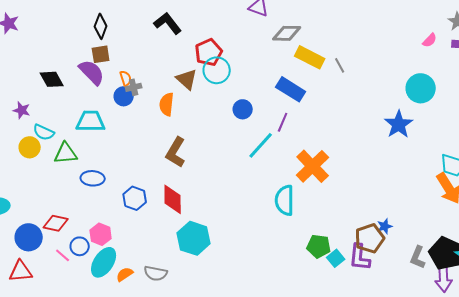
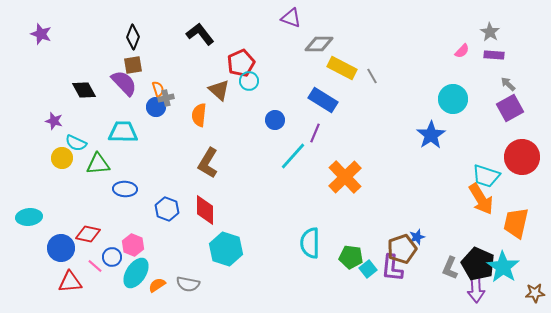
cyan circle: (217, 70) -> (249, 81), size x0.7
cyan semicircle: (285, 200) -> (310, 243), moved
red triangle: (21, 271) -> (70, 282), moved

